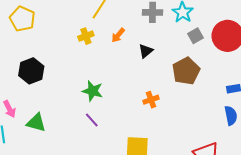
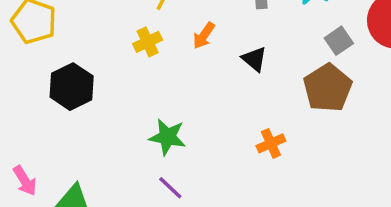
gray square: (195, 36) -> (339, 41), moved
black triangle: (146, 51) -> (254, 59), turned -35
black hexagon: (31, 71) -> (72, 87), moved

